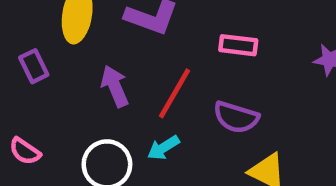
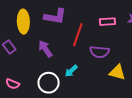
pink rectangle: (238, 45) -> (107, 22), moved
red line: (174, 93) -> (78, 35), moved

